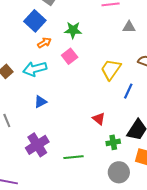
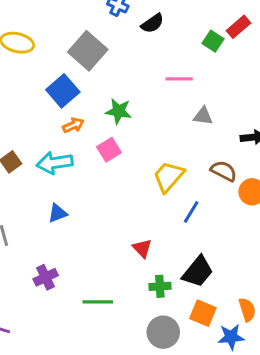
purple cross: (37, 145) -> (46, 277), size x0.7

